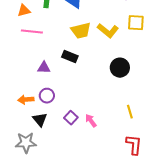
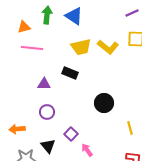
black circle: (120, 68) -> (104, 103), moved
orange arrow: (26, 100) -> (17, 129), moved
black triangle: (40, 120) -> (48, 146), moved
pink arrow: (91, 121) -> (87, 150), moved

